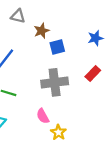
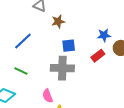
blue square: (57, 47) -> (69, 46), moved
red rectangle: (93, 74) -> (98, 56), moved

